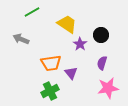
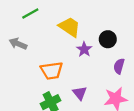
purple semicircle: (102, 63) -> (119, 66), moved
purple triangle: (71, 73) -> (80, 93), moved

